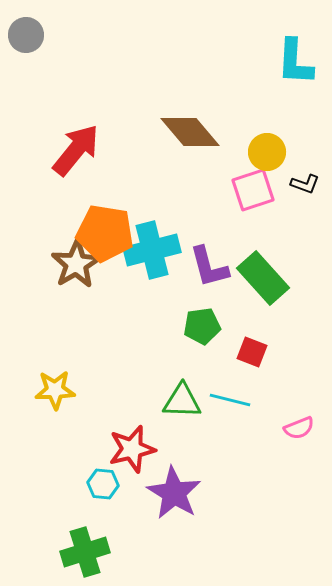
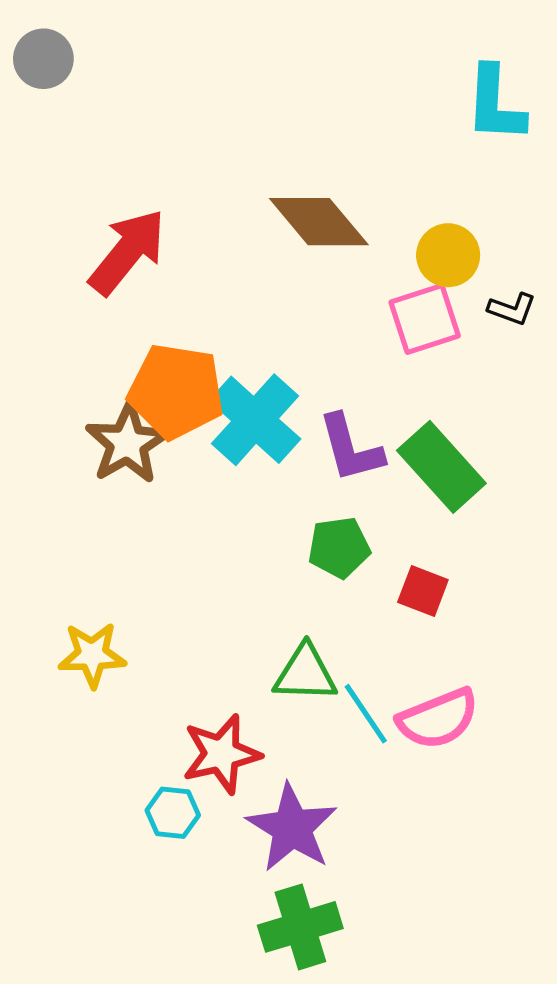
cyan cross: (152, 250) -> (255, 420), turned -34
cyan line: (230, 400) -> (366, 714), moved, turned 42
pink semicircle: (299, 428) -> (438, 719), moved, size x1.6
green cross: (85, 552) -> (300, 927), moved

